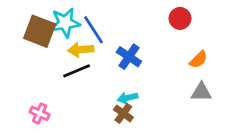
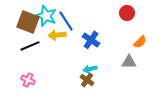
cyan star: (65, 23) -> (46, 16), turned 30
black line: (77, 71) -> (30, 46), moved
gray triangle: (201, 92) -> (129, 62), moved

